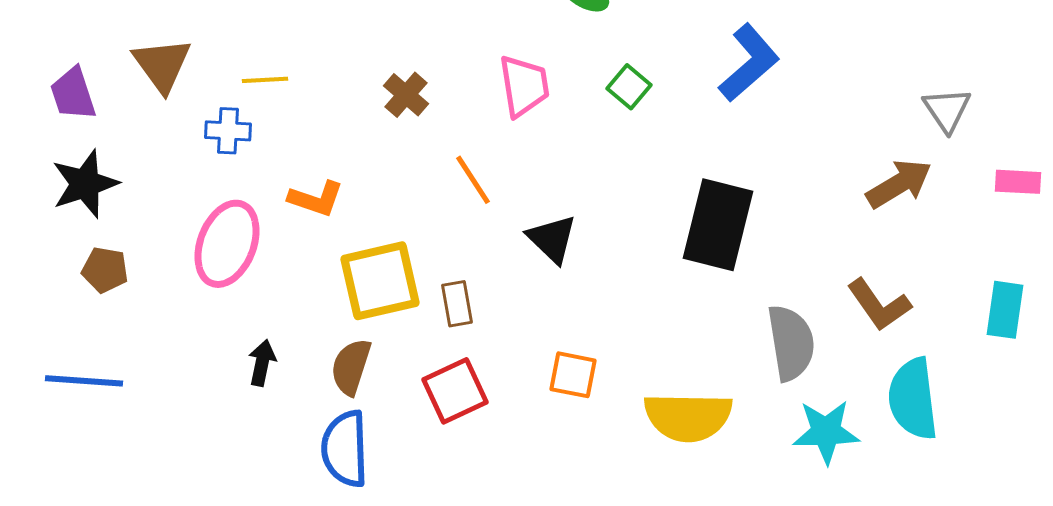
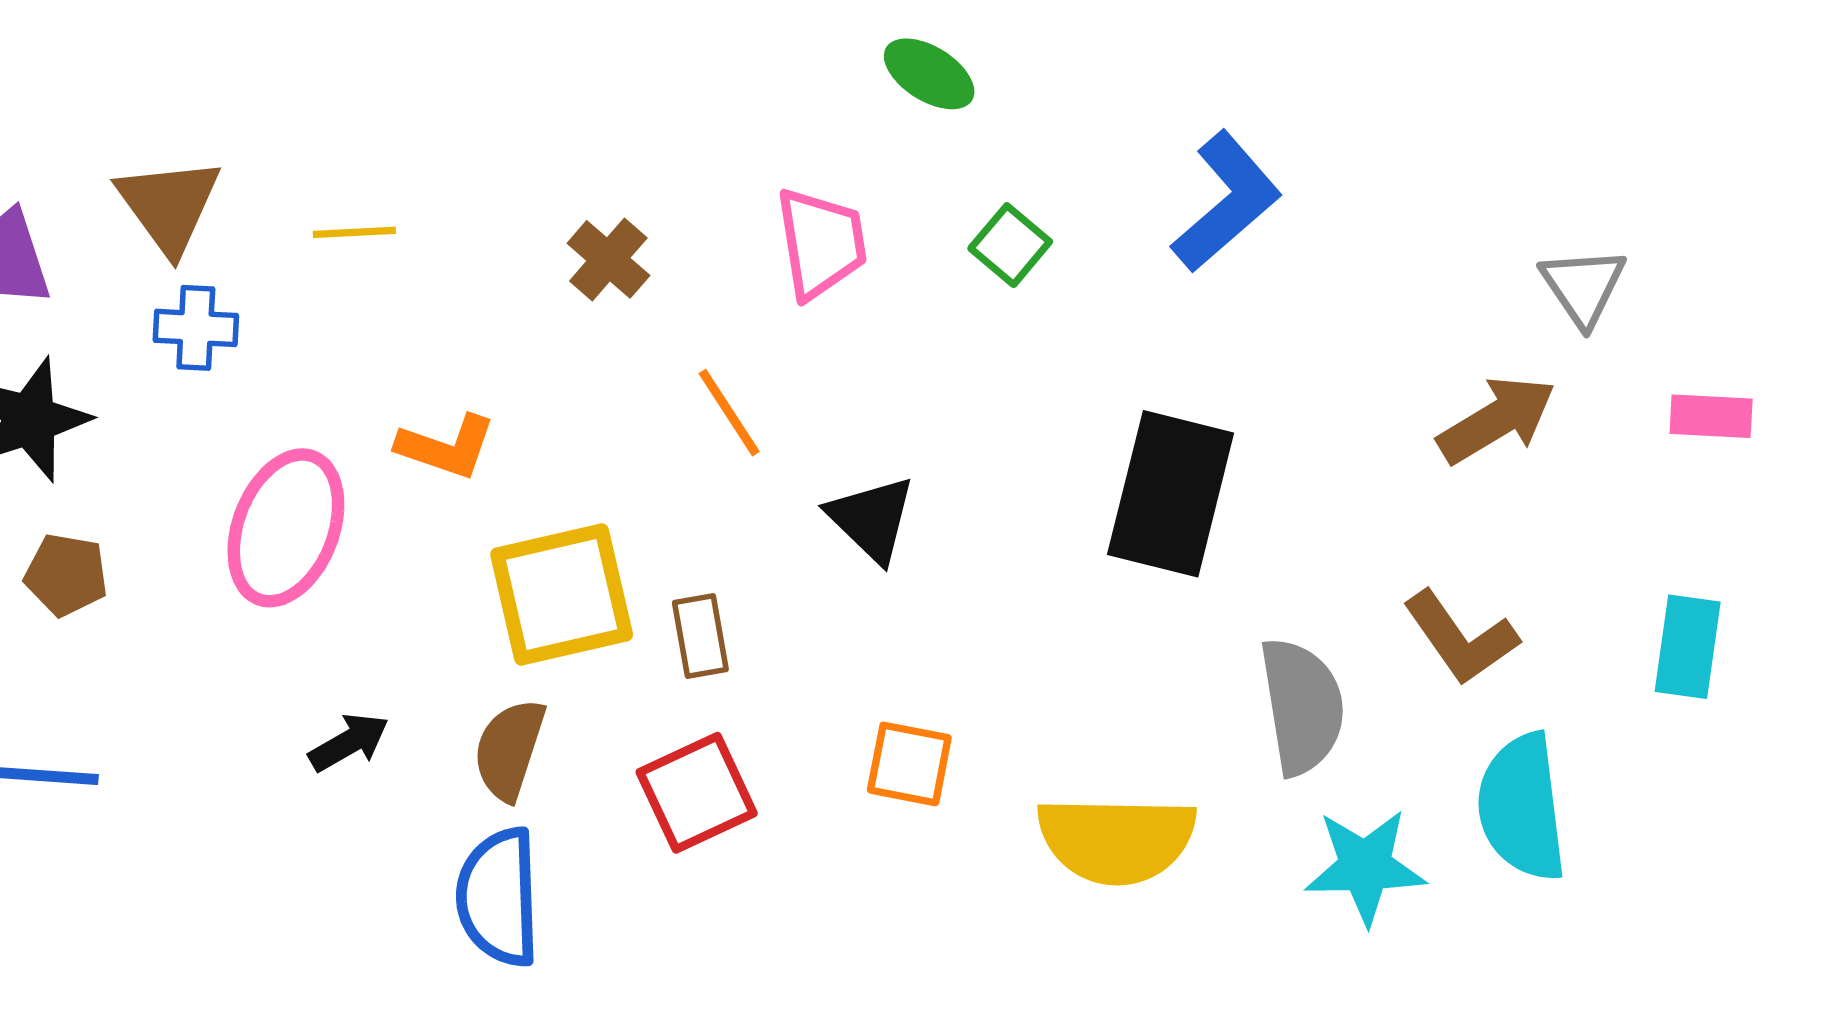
blue cross: (228, 131) -> (196, 328), moved
black arrow: (262, 363) -> (349, 742), turned 48

